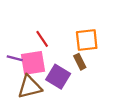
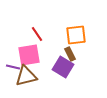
purple line: (15, 58) -> (13, 67), moved
purple square: (58, 77) -> (63, 67), moved

